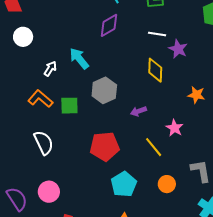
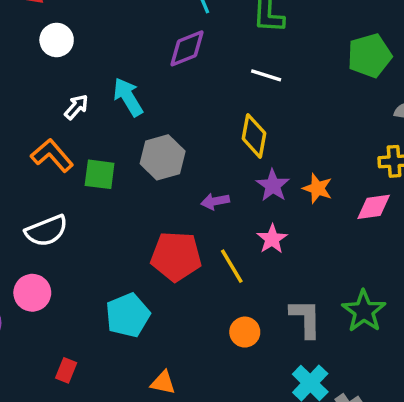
white circle: (23, 37) -> (57, 40), moved
purple star: (178, 49) -> (273, 185), moved
white semicircle: (44, 143) -> (46, 231), turned 85
red pentagon: (105, 146) -> (176, 256), moved
cyan pentagon: (124, 184) -> (128, 315), moved
pink circle: (49, 192) -> (32, 293), moved

